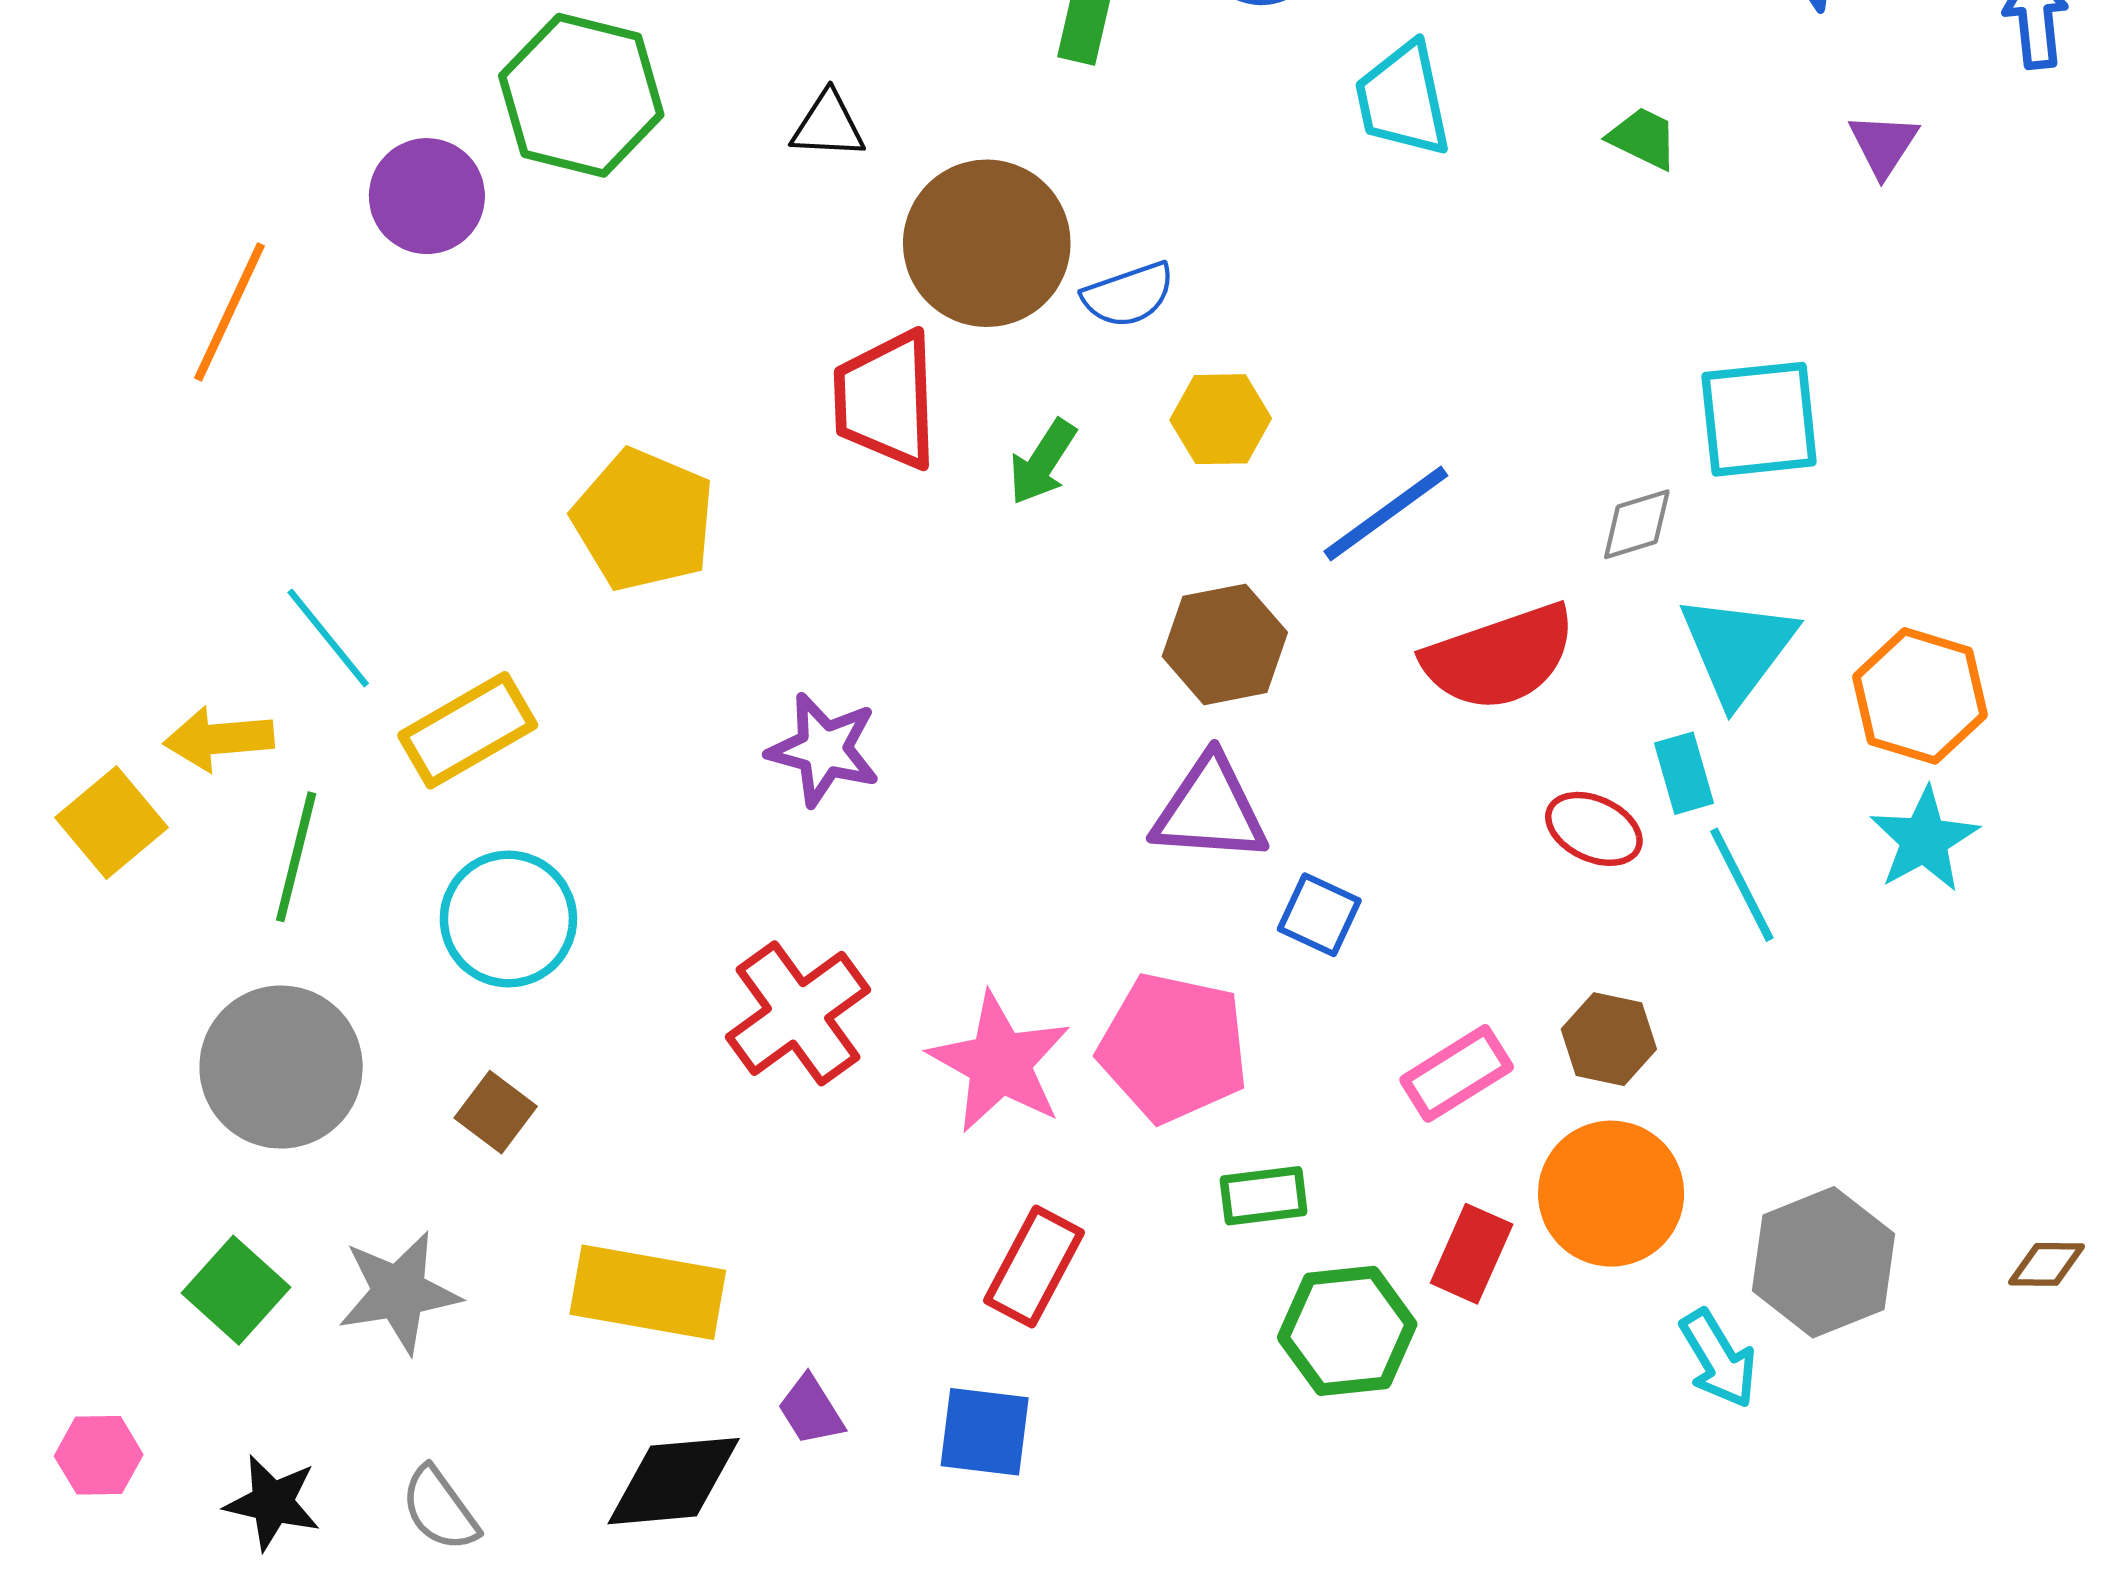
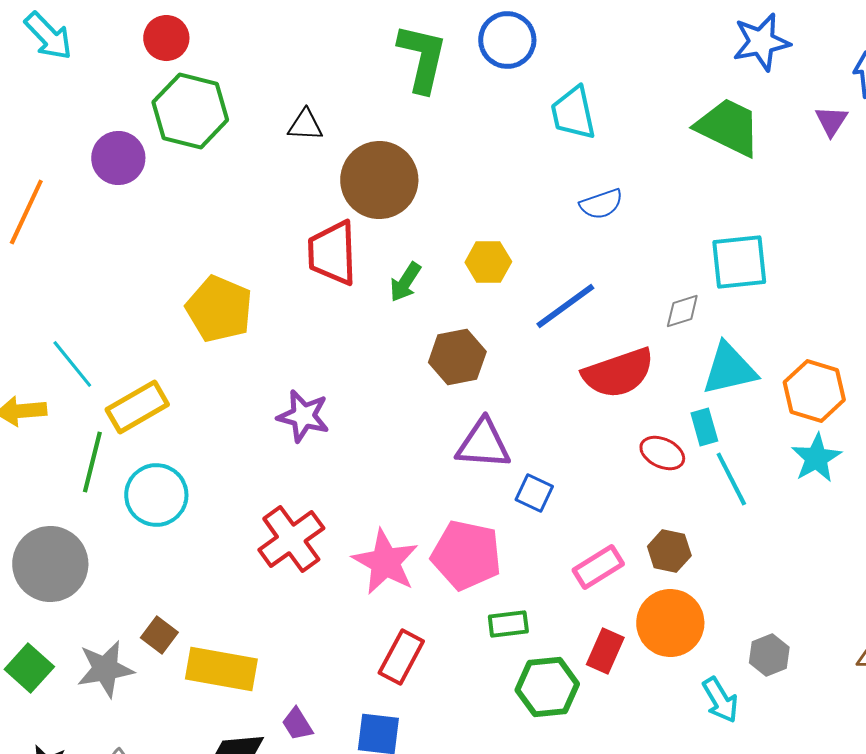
green trapezoid: (1643, 138) -> (728, 127), moved, size x2.0
purple triangle: (1883, 145) -> (831, 121), moved
blue semicircle: (1128, 295) -> (601, 204), moved
brown hexagon: (1225, 644) -> (457, 357), moved
cyan triangle: (1738, 649) -> (729, 369), turned 40
green line: (296, 857) -> (92, 462), moved
brown square: (496, 1112) -> (159, 635), moved
gray hexagon: (1823, 1262) -> (769, 655), size x0.6

